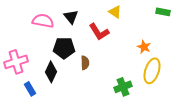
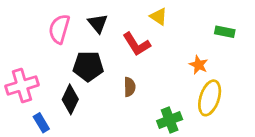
green rectangle: (163, 12) -> (225, 32), moved
pink semicircle: (43, 21) -> (59, 29), turned -85
brown semicircle: (85, 63) -> (130, 87), moved

